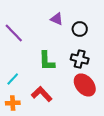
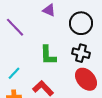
purple triangle: (57, 19) -> (49, 10), moved
black circle: (80, 29) -> (81, 23), size x1.5

